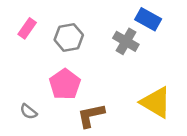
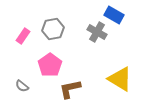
pink rectangle: (27, 28) -> (23, 36), moved

